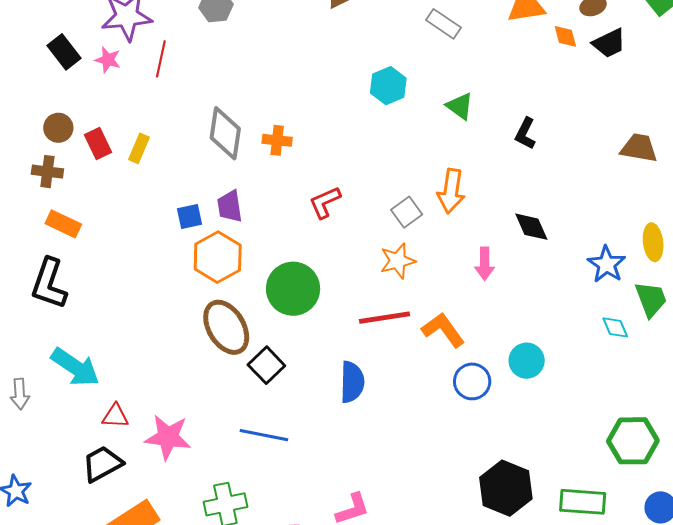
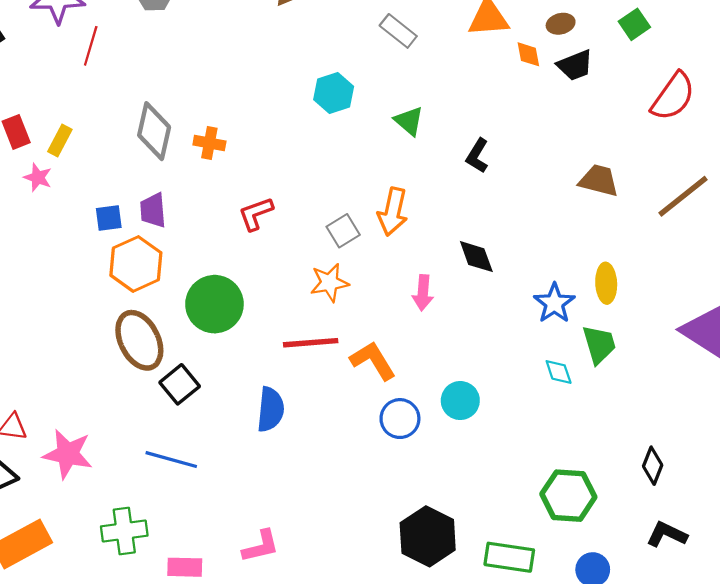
pink star: (108, 60) -> (38, 177), moved

